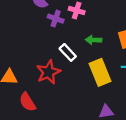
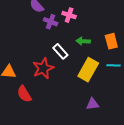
yellow rectangle: (100, 72) -> (88, 70), turned 50

